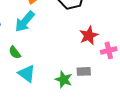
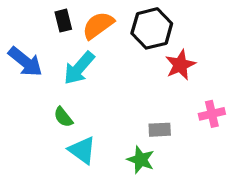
red star: (89, 35) -> (180, 65), moved
gray rectangle: (84, 71) -> (160, 130), moved

